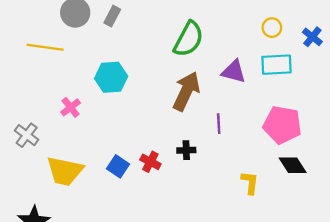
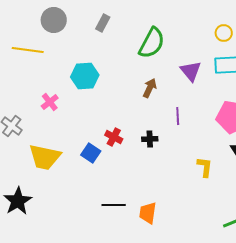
gray rectangle: (112, 16) -> (103, 23), moved
purple triangle: (234, 72) -> (191, 71), turned 35
brown arrow: (186, 91) -> (150, 88), size x0.6
red cross: (150, 162) -> (114, 137), moved

